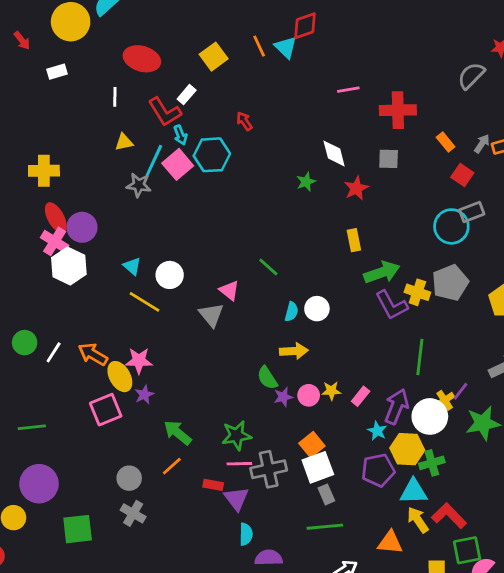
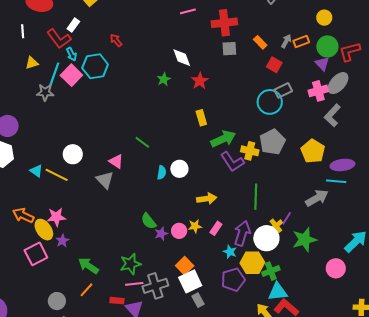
gray square: (389, 159) -> (229, 49), moved
cyan triangle: (132, 266) -> (36, 171), moved
yellow arrow: (294, 351) -> (207, 199), moved
cyan triangle: (414, 492) -> (278, 292), moved

